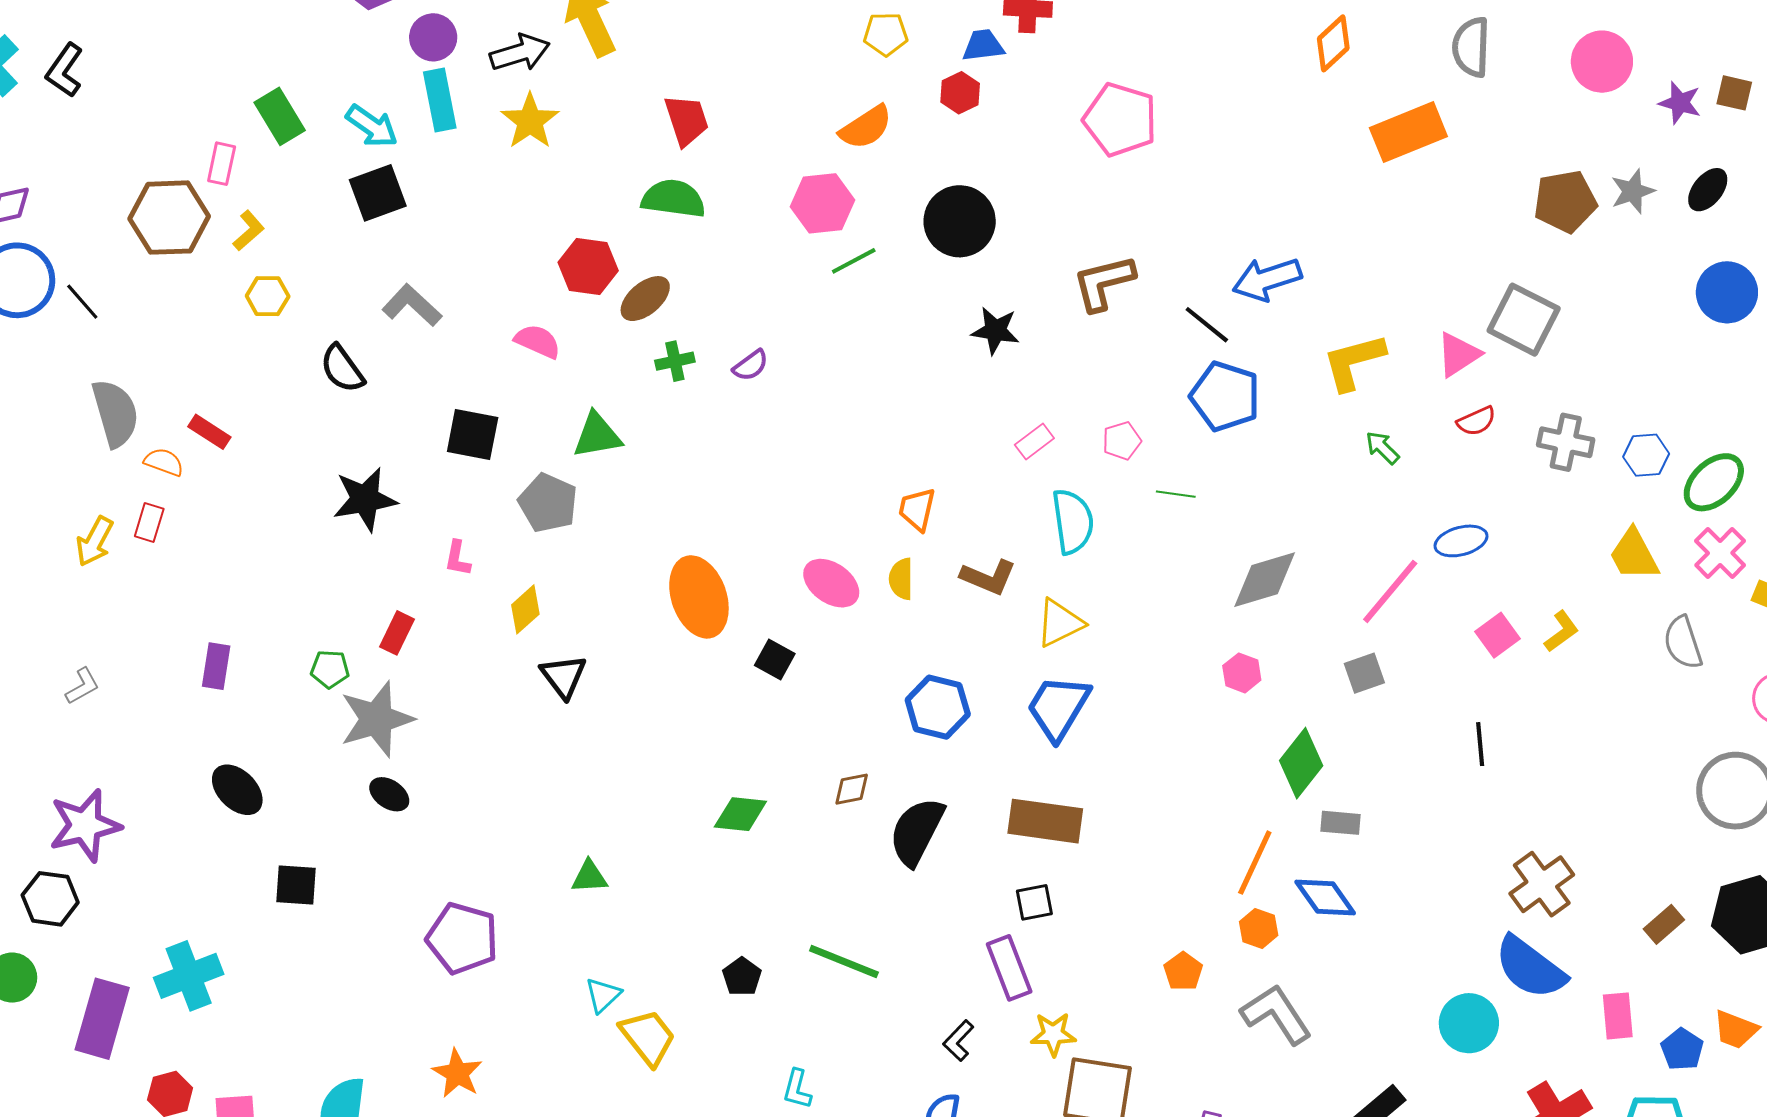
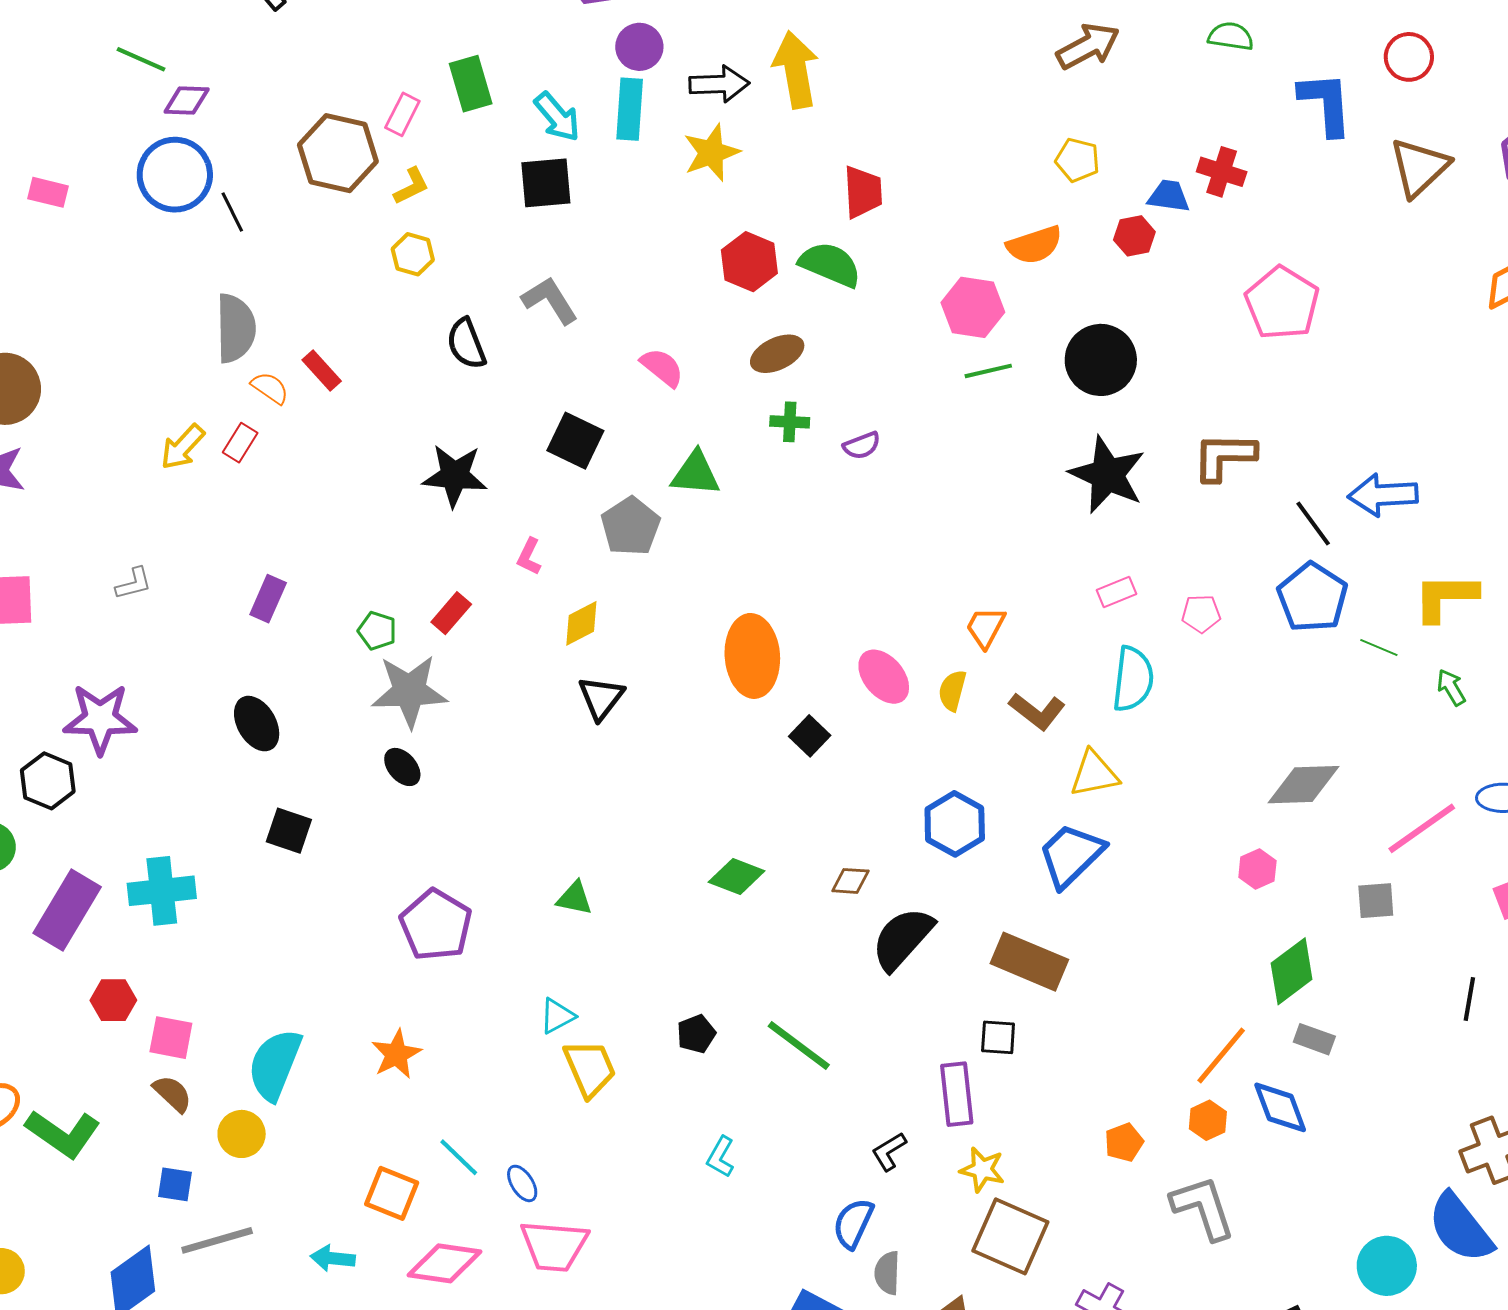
red hexagon: (588, 266) -> (749, 262), moved
black star: (995, 331) -> (1107, 475), size x1.6
green line: (1176, 494) -> (1379, 647), moved

